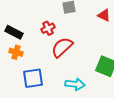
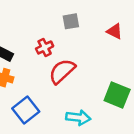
blue square: (33, 78) -> (26, 110), turned -30

